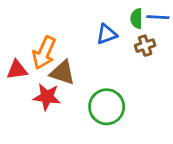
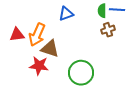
blue triangle: (107, 34) -> (66, 14), moved
red triangle: (17, 70) -> (17, 35), moved

